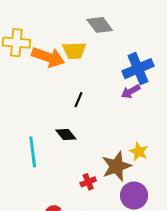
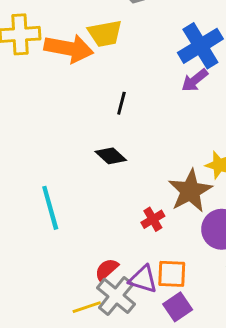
cyan line: (33, 152) -> (50, 208), moved

